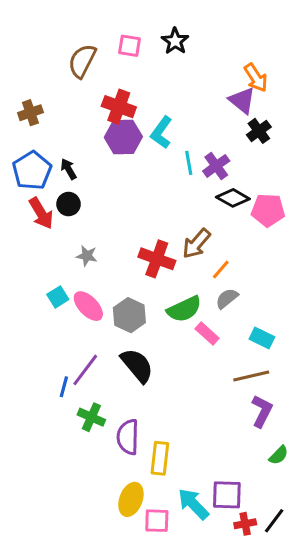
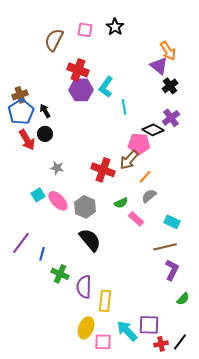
brown cross: (30, 113) -> (20, 95), moved
purple cross: (216, 166) -> (171, 118), moved
pink pentagon: (268, 210) -> (139, 144), moved
green semicircle: (184, 309) -> (121, 203), size x0.6
purple line: (85, 370) -> (21, 243), moved

